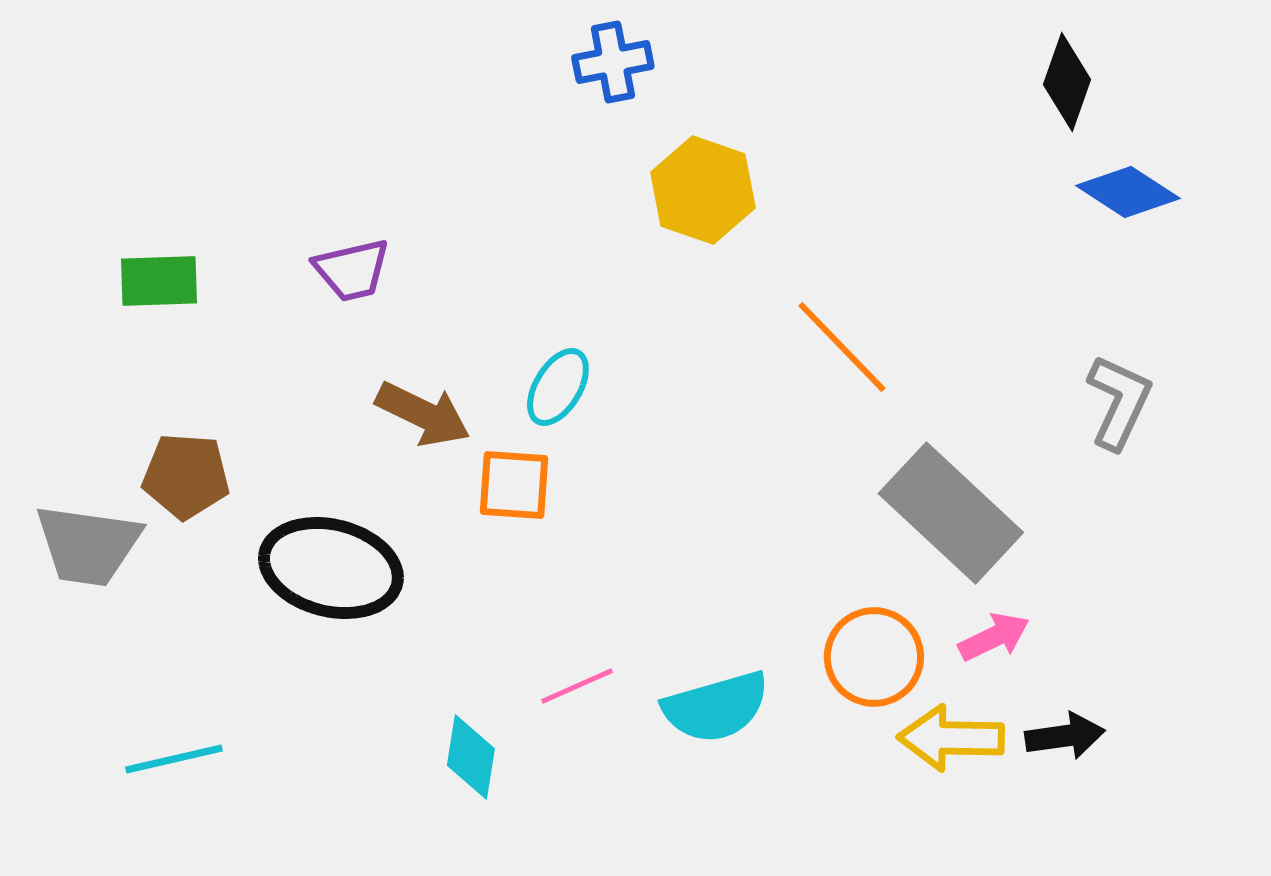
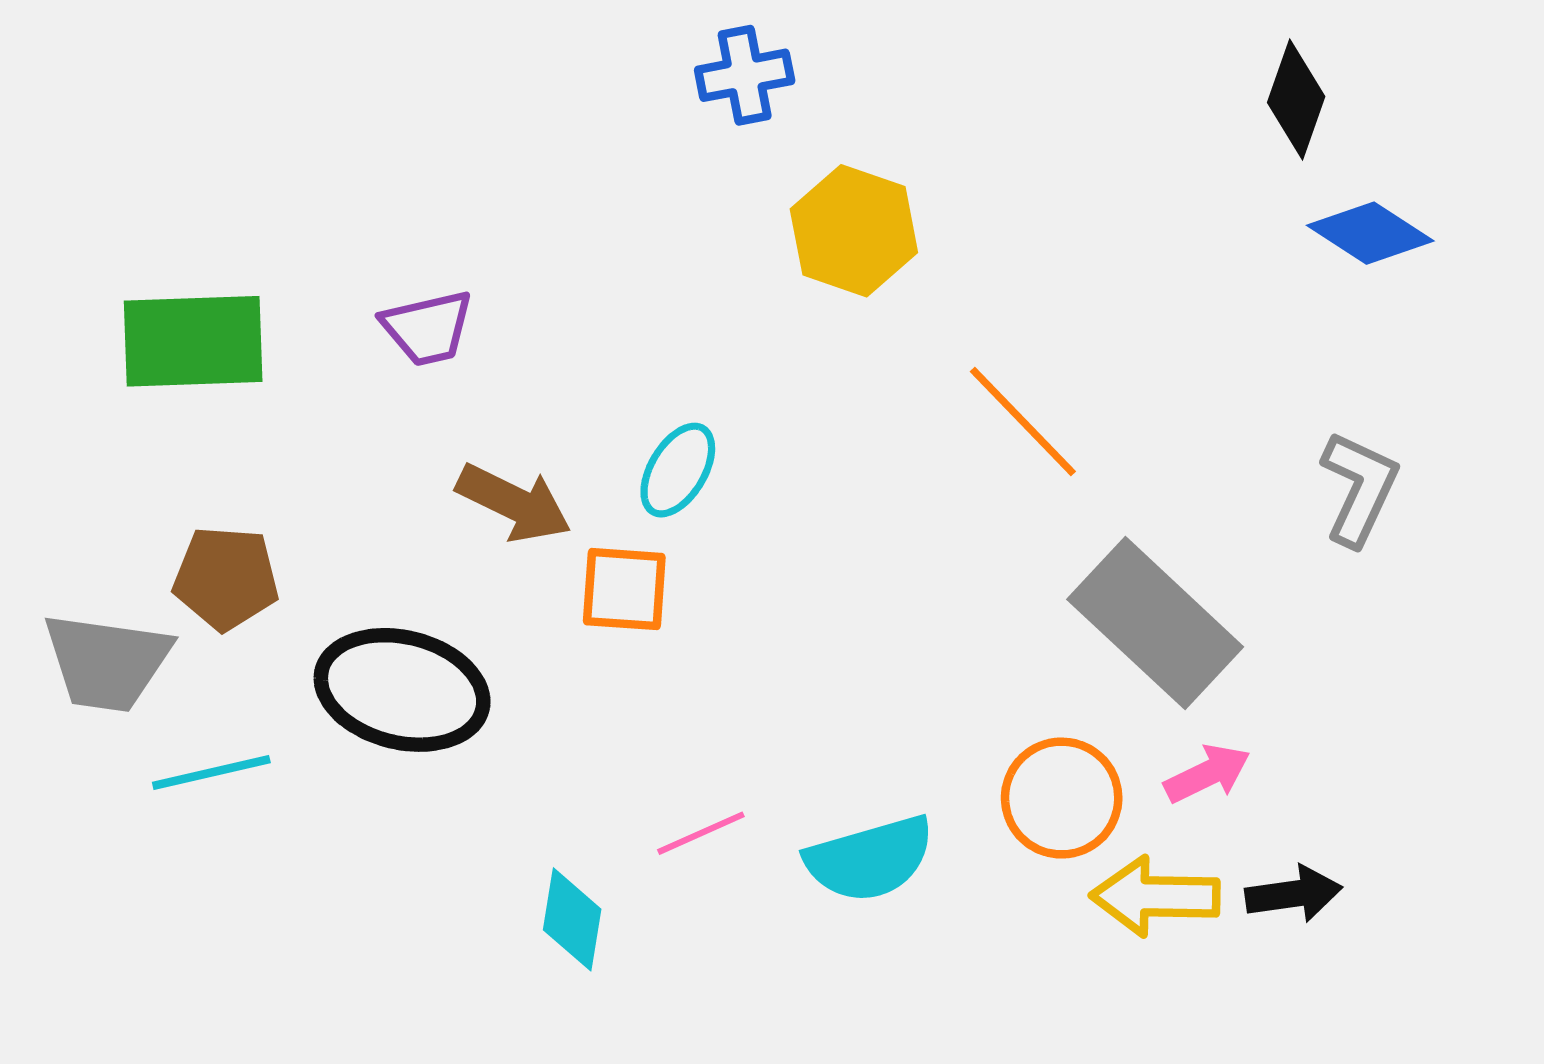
green rectangle: (159, 281) -> (193, 341), size x1.5
cyan line: (174, 759) -> (211, 773), moved

